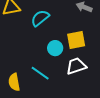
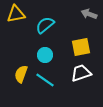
cyan circle: (55, 48) -> (45, 55), moved
yellow semicircle: (14, 82) -> (21, 74), moved, turned 30

